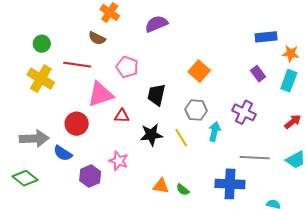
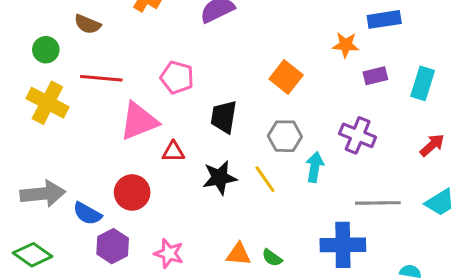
brown semicircle: (97, 38) -> (87, 24), moved
orange star: (291, 54) -> (346, 45), moved
purple rectangle: (258, 74) -> (375, 76), turned -63
red circle: (77, 124) -> (132, 192), moved
pink star: (119, 161) -> (169, 253), moved
purple hexagon: (90, 176) -> (113, 246), moved

